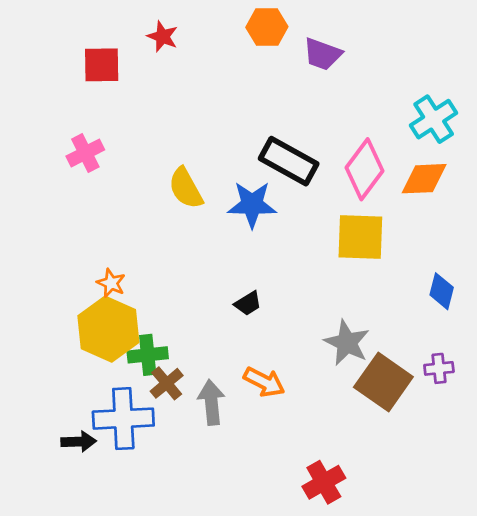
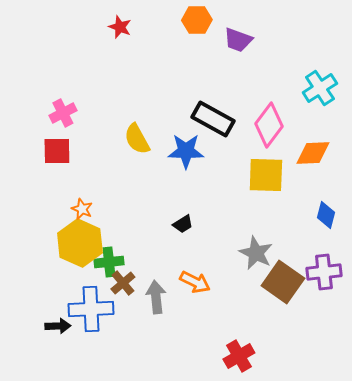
red square: (102, 65) -> (57, 151), moved
orange diamond: (424, 179) -> (313, 153), moved
purple cross: (439, 368) -> (324, 272), size x1.6

